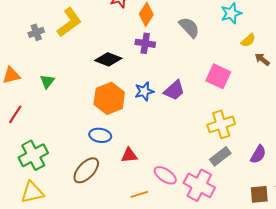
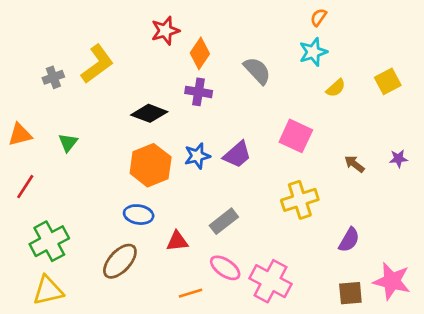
brown arrow: (262, 59) -> (354, 164), moved
gray rectangle: (220, 156) -> (224, 221), moved

